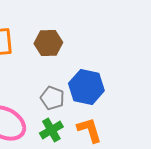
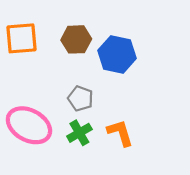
blue hexagon: (86, 87) -> (117, 54), moved

